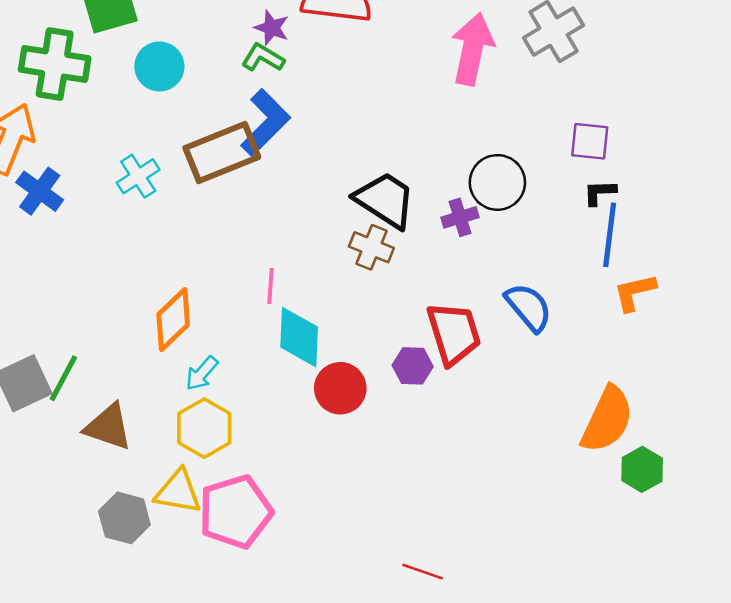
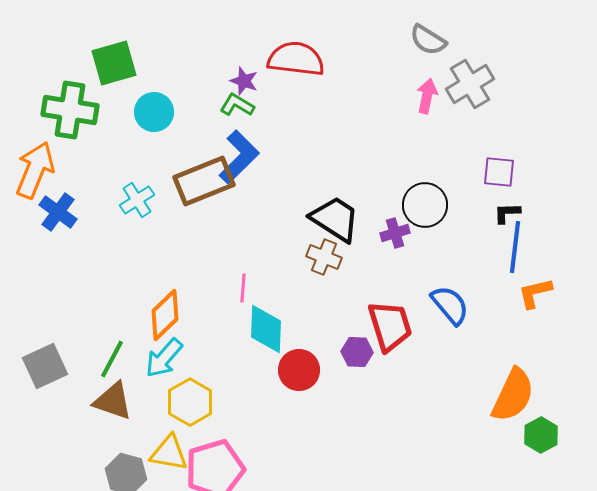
pink arrow: (472, 49) -> (427, 96), moved, size x0.6
cyan arrow: (202, 373) -> (164, 358), moved, size x1.4
green line: (63, 378) -> (112, 359), moved

